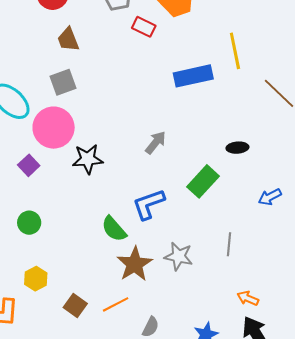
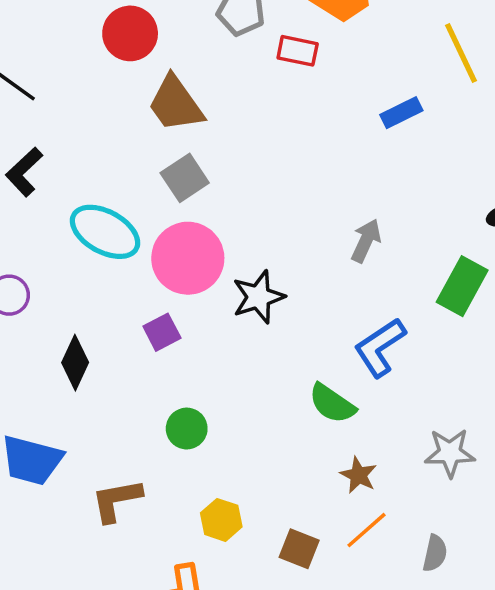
brown trapezoid: (68, 40) -> (176, 104), size x1.4
blue rectangle: (193, 76) -> (401, 113), size x0.6
purple square: (29, 165) -> (162, 332), turned 30
gray star: (179, 256) -> (450, 453), moved
brown star: (135, 264) -> (358, 475), moved, size x0.6

